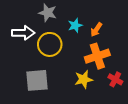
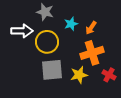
gray square: (37, 80) -> (52, 70), moved

